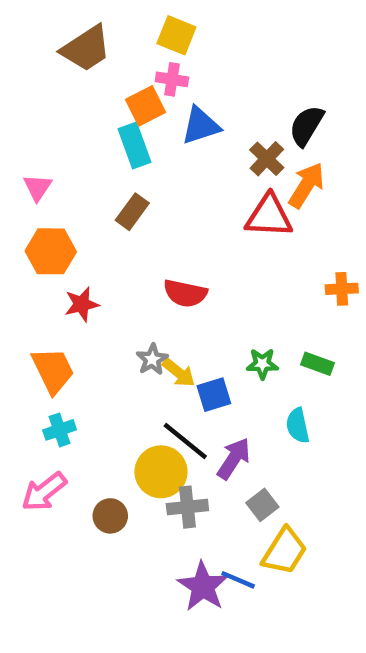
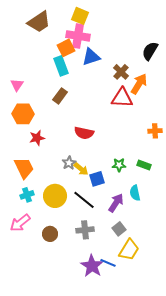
pink cross: (172, 79) -> (78, 36), size x1.6
black semicircle: (306, 126) -> (150, 51), moved
purple arrow: (234, 459) -> (116, 203), moved
yellow circle: (161, 472) -> (55, 196), moved

